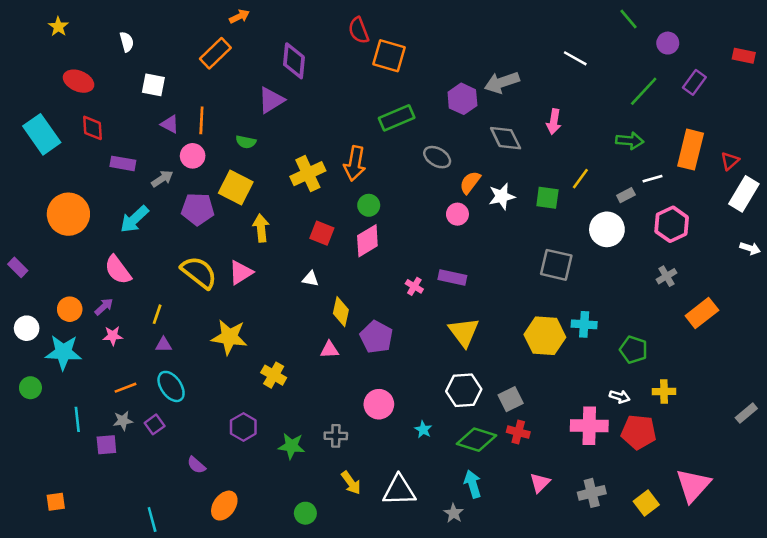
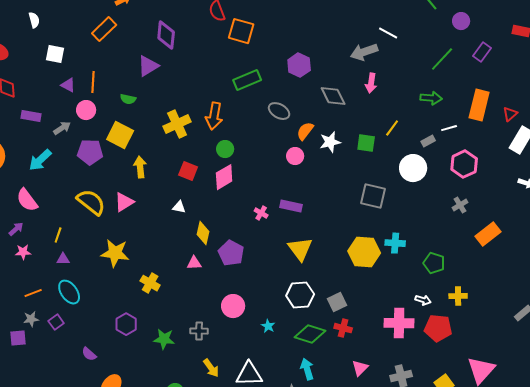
gray arrow: (502, 82) -> (364, 52), moved

